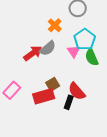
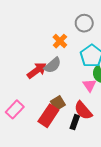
pink triangle: (74, 51) -> (89, 85), moved
red rectangle: (44, 96) -> (48, 116), turned -40

